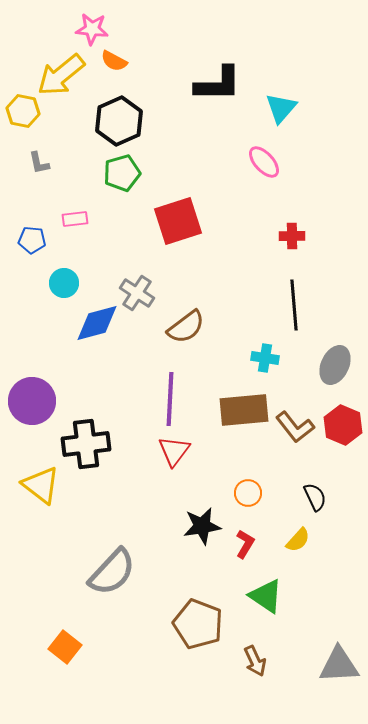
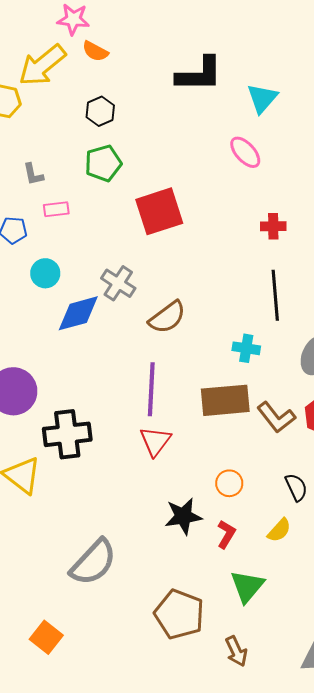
black hexagon: (119, 121) -> (100, 111), size x0.6
gray L-shape: (39, 163) -> (33, 174), moved
green triangle: (266, 596) -> (247, 586), turned 36

